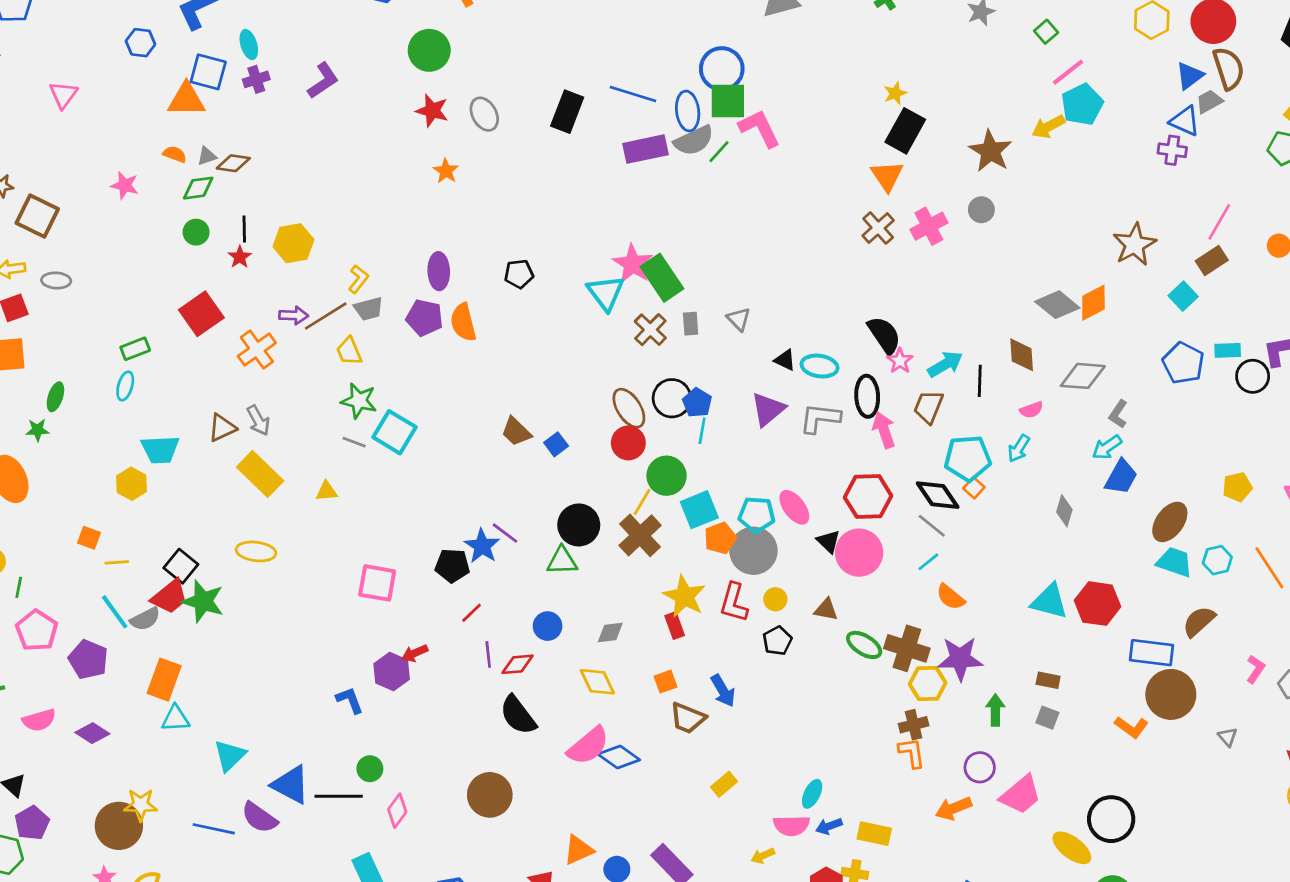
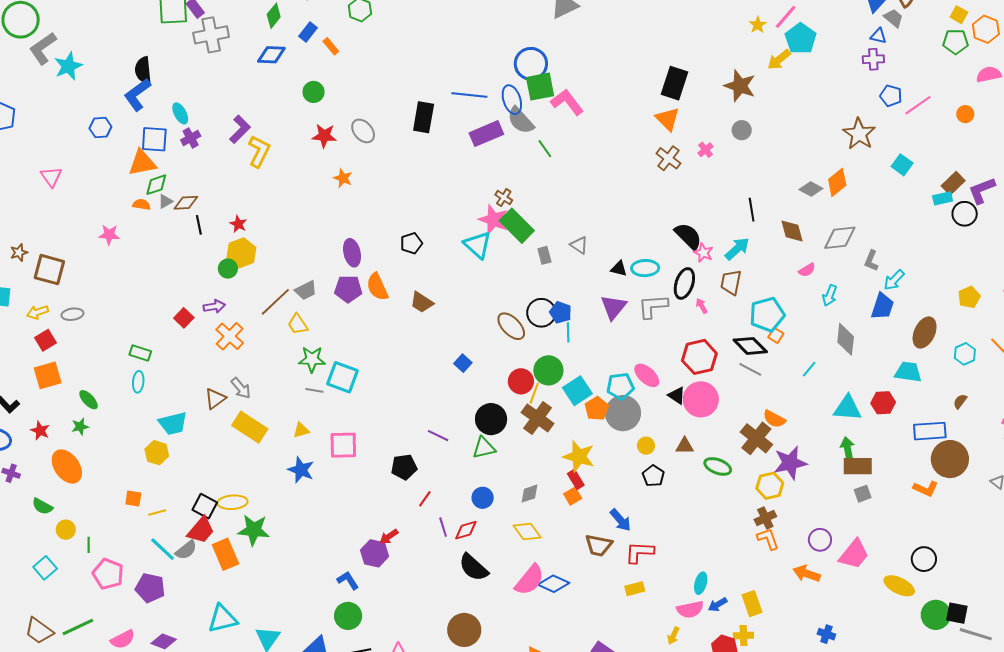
green circle: (429, 50) -> (314, 92), size x0.7
yellow star: (895, 93) -> (758, 25), moved
gray trapezoid: (1209, 101) -> (894, 18), turned 80
blue triangle: (1185, 121) -> (878, 36), size x0.7
gray semicircle: (694, 141) -> (521, 120), turned 84
green line: (719, 152) -> (545, 149), moved, turned -66
green diamond: (198, 188) -> (156, 185), moved
pink line: (1219, 222) -> (918, 105), turned 36
pink cross: (929, 226) -> (706, 150), size x0.6
black line: (244, 229) -> (199, 225), moved
green circle: (196, 232) -> (228, 269), moved
red star: (240, 257) -> (238, 224), moved
brown rectangle: (1212, 261) -> (953, 183), moved
yellow L-shape: (358, 279) -> (259, 151), moved, size x1.5
gray diamond: (1057, 305) -> (811, 189), size x0.7
red square: (201, 314) -> (184, 318), size x0.6
purple arrow: (294, 315) -> (214, 306), moved
brown cross: (650, 330) -> (504, 198), moved, size x0.7
green rectangle: (135, 349) -> (140, 353), turned 50
blue pentagon: (1183, 363) -> (891, 96), moved, size x0.7
black line: (980, 381) -> (752, 210), moved
black ellipse: (867, 396) -> (684, 283), turned 32
green ellipse: (55, 397) -> (89, 400), turned -50
pink arrow: (884, 430) -> (702, 306), size x0.6
brown trapezoid: (516, 432) -> (422, 302), moved
red circle: (628, 443) -> (521, 381), moved
cyan arrow: (1107, 447) -> (894, 280), moved
cyan arrow: (1019, 448) -> (830, 295), moved
gray diamond: (1064, 511) -> (846, 339), size x1.4
blue star: (482, 546) -> (301, 470), moved
yellow ellipse: (256, 551) -> (233, 502), moved
cyan line: (928, 562) -> (809, 369), moved
cyan trapezoid: (1174, 562) -> (908, 372), moved
pink square: (377, 583) -> (343, 445), moved
green star: (203, 601) -> (254, 530), moved
red L-shape: (734, 603) -> (639, 552), moved, turned 88
red hexagon: (1098, 604) -> (883, 403), size x0.7
brown semicircle: (1199, 621) -> (960, 401), size x0.6
brown cross: (907, 648) -> (756, 438), moved, turned 32
orange rectangle: (164, 680) -> (225, 554), moved, turned -32
brown rectangle: (1048, 680) -> (858, 466), size x1.6
orange square: (666, 682) -> (573, 496), moved
green arrow: (995, 710) -> (848, 449), moved
gray square: (1047, 718) -> (863, 494), turned -30
cyan triangle: (176, 719) -> (223, 619), size x1.4
green circle: (370, 769) -> (348, 616), moved, size x1.4
yellow rectangle: (724, 784) -> (635, 589), turned 36
orange arrow: (954, 808) -> (807, 574), turned 52
black circle: (1111, 819) -> (924, 559), size x0.7
yellow rectangle: (874, 834) -> (752, 604), turned 70
yellow arrow: (763, 856) -> (673, 636), turned -30

